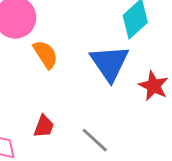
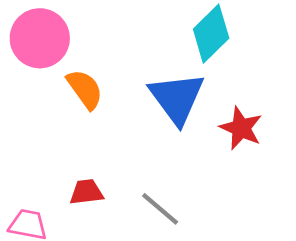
red trapezoid: (44, 126) -> (87, 192), turned -115

